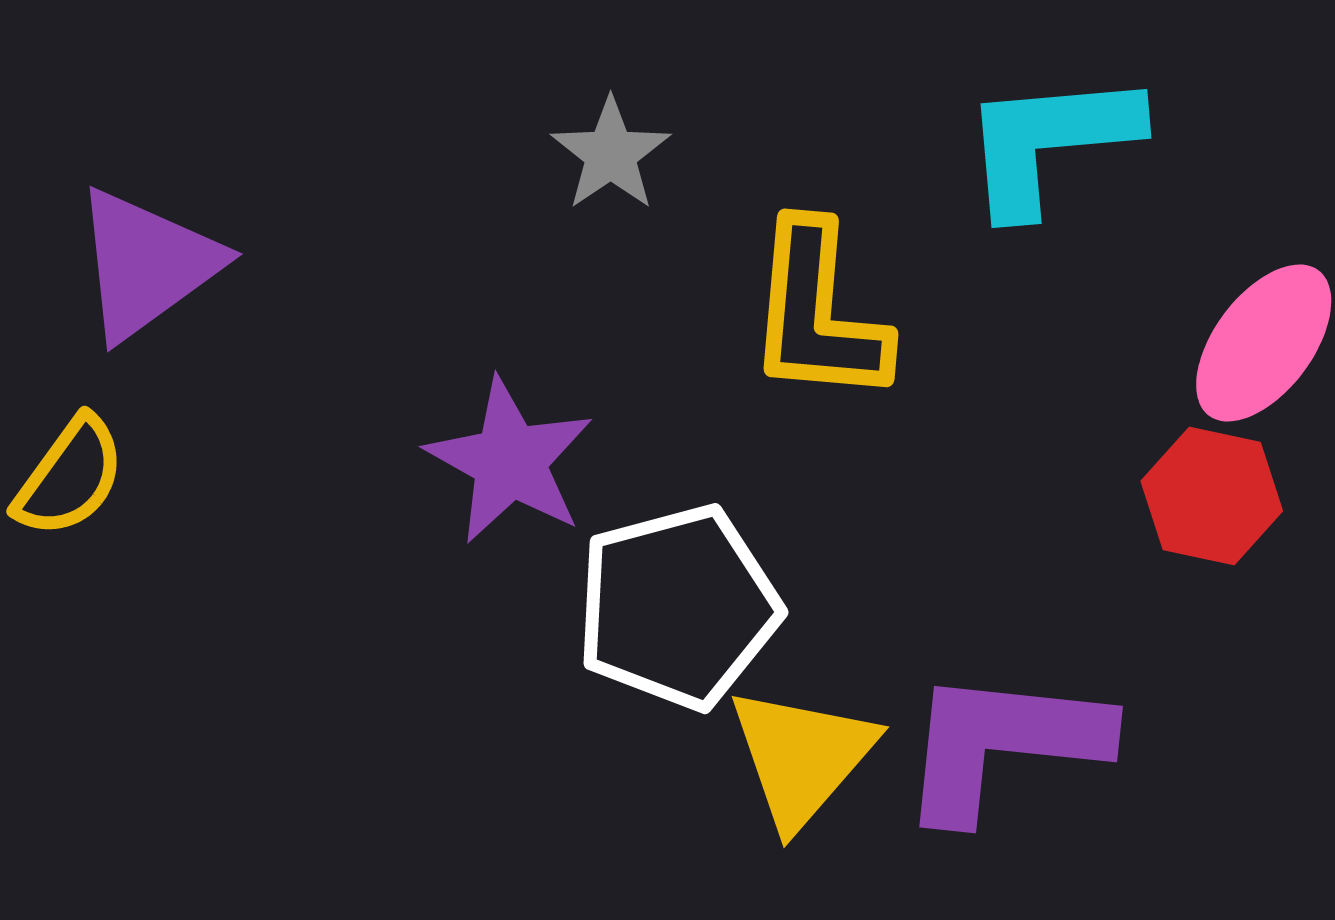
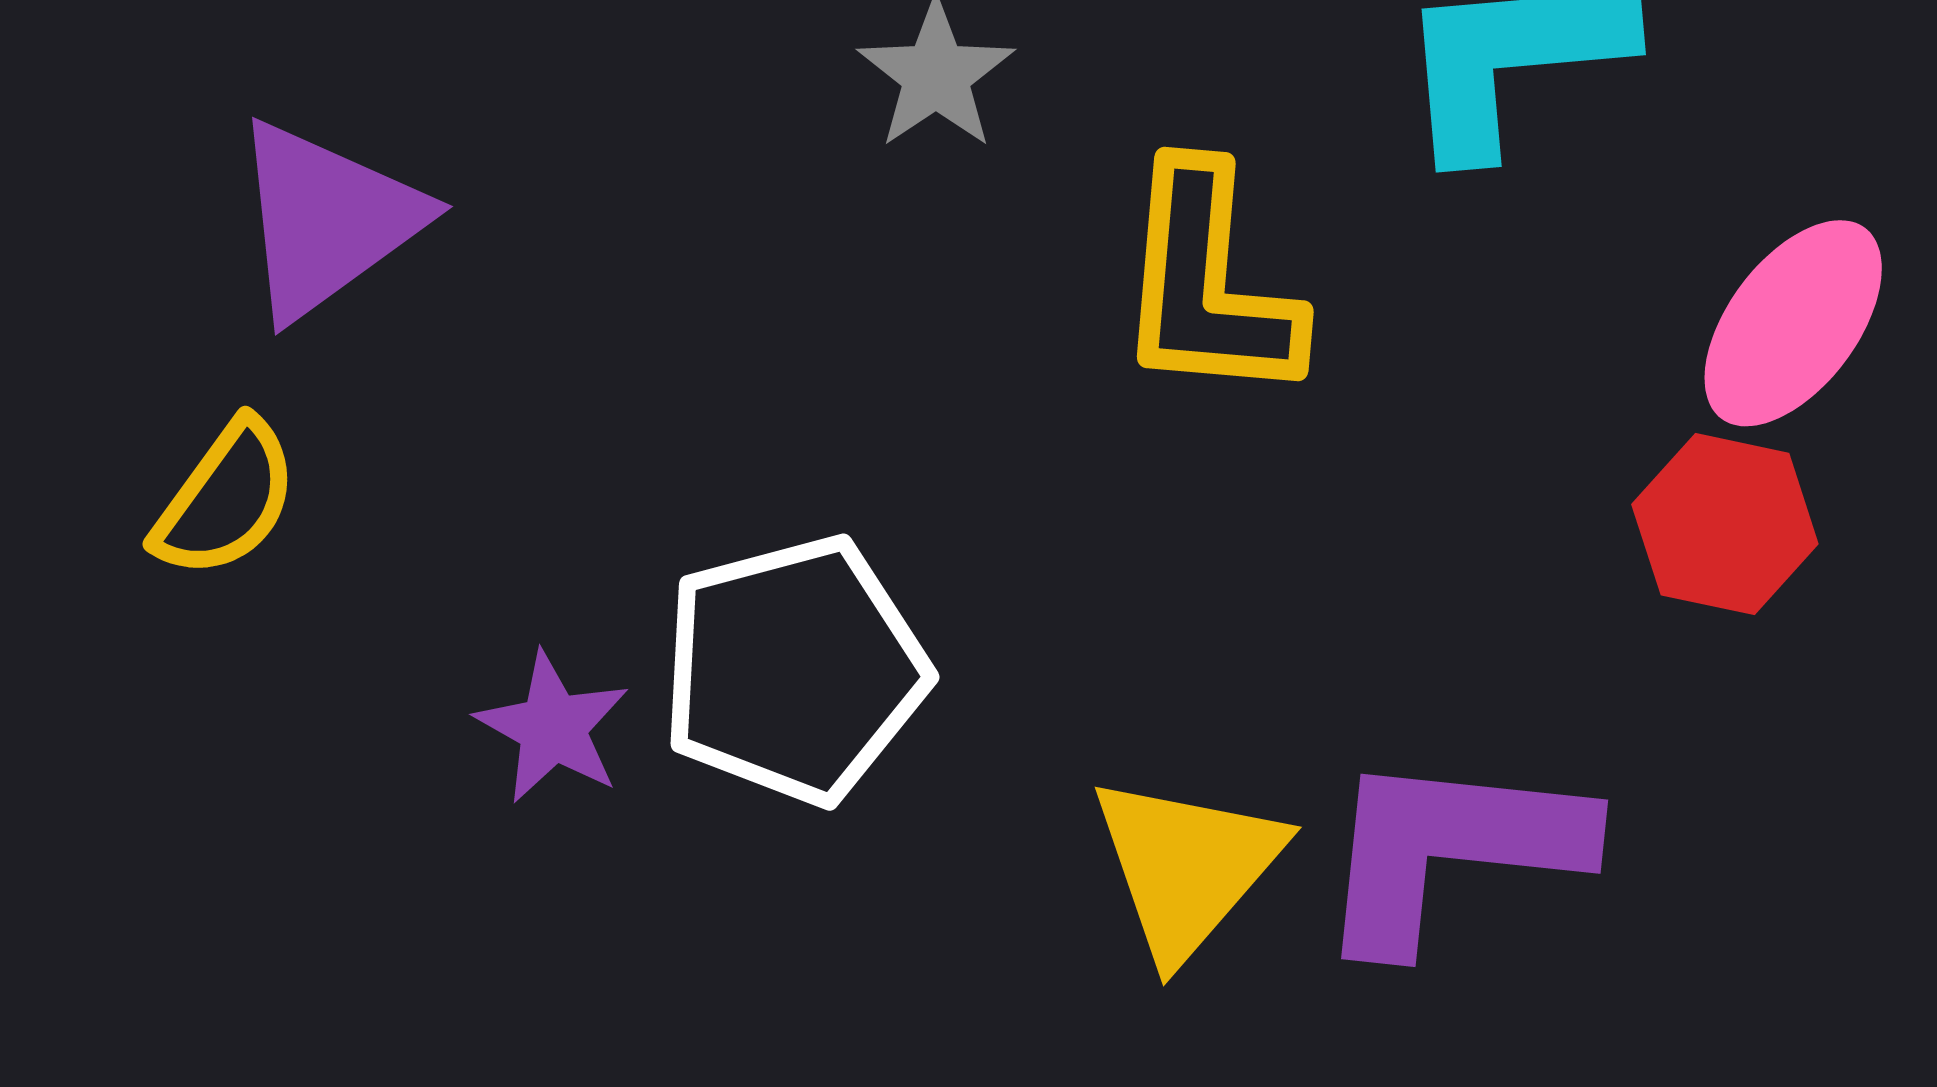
purple star: (510, 461) -> (553, 728), moved, size x0.7
white pentagon: (678, 607) -> (794, 670), moved

